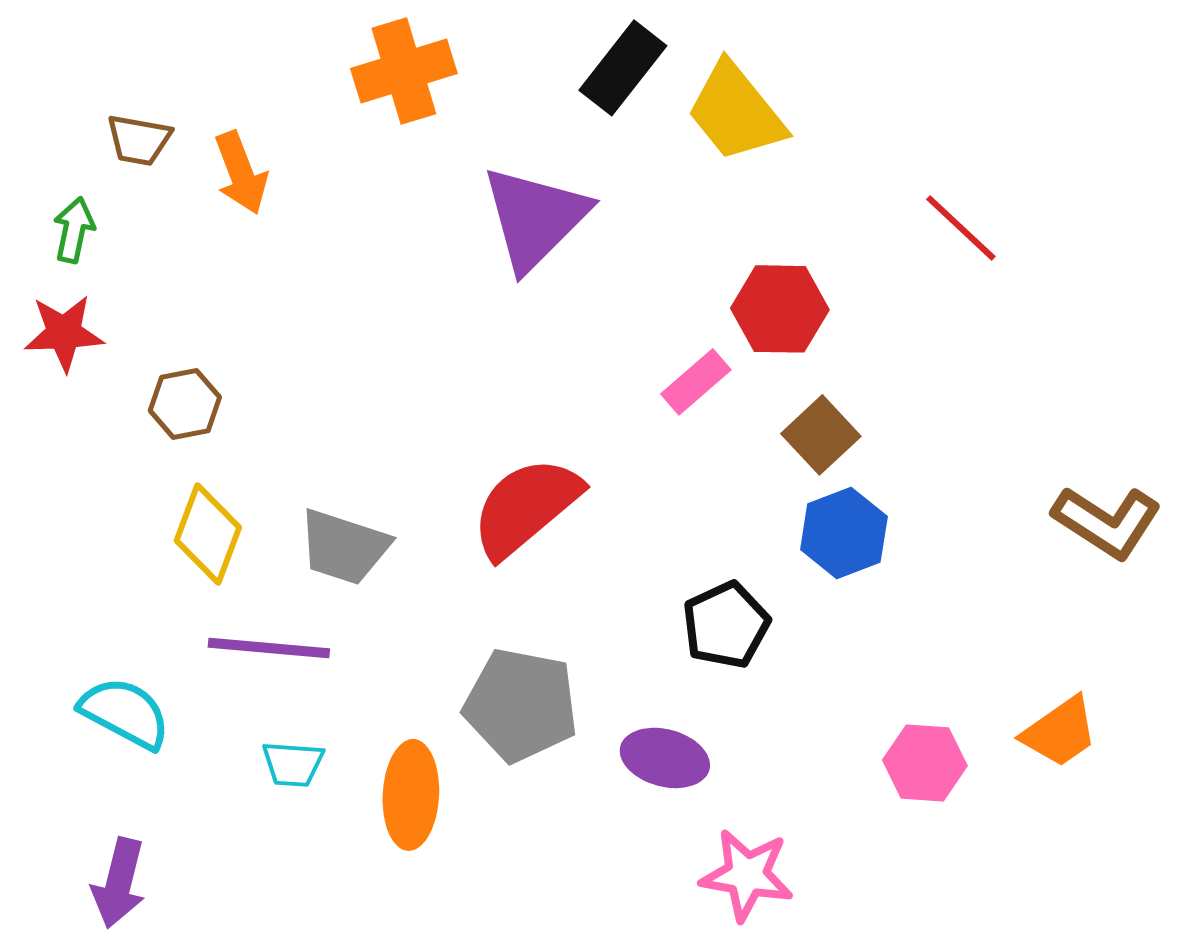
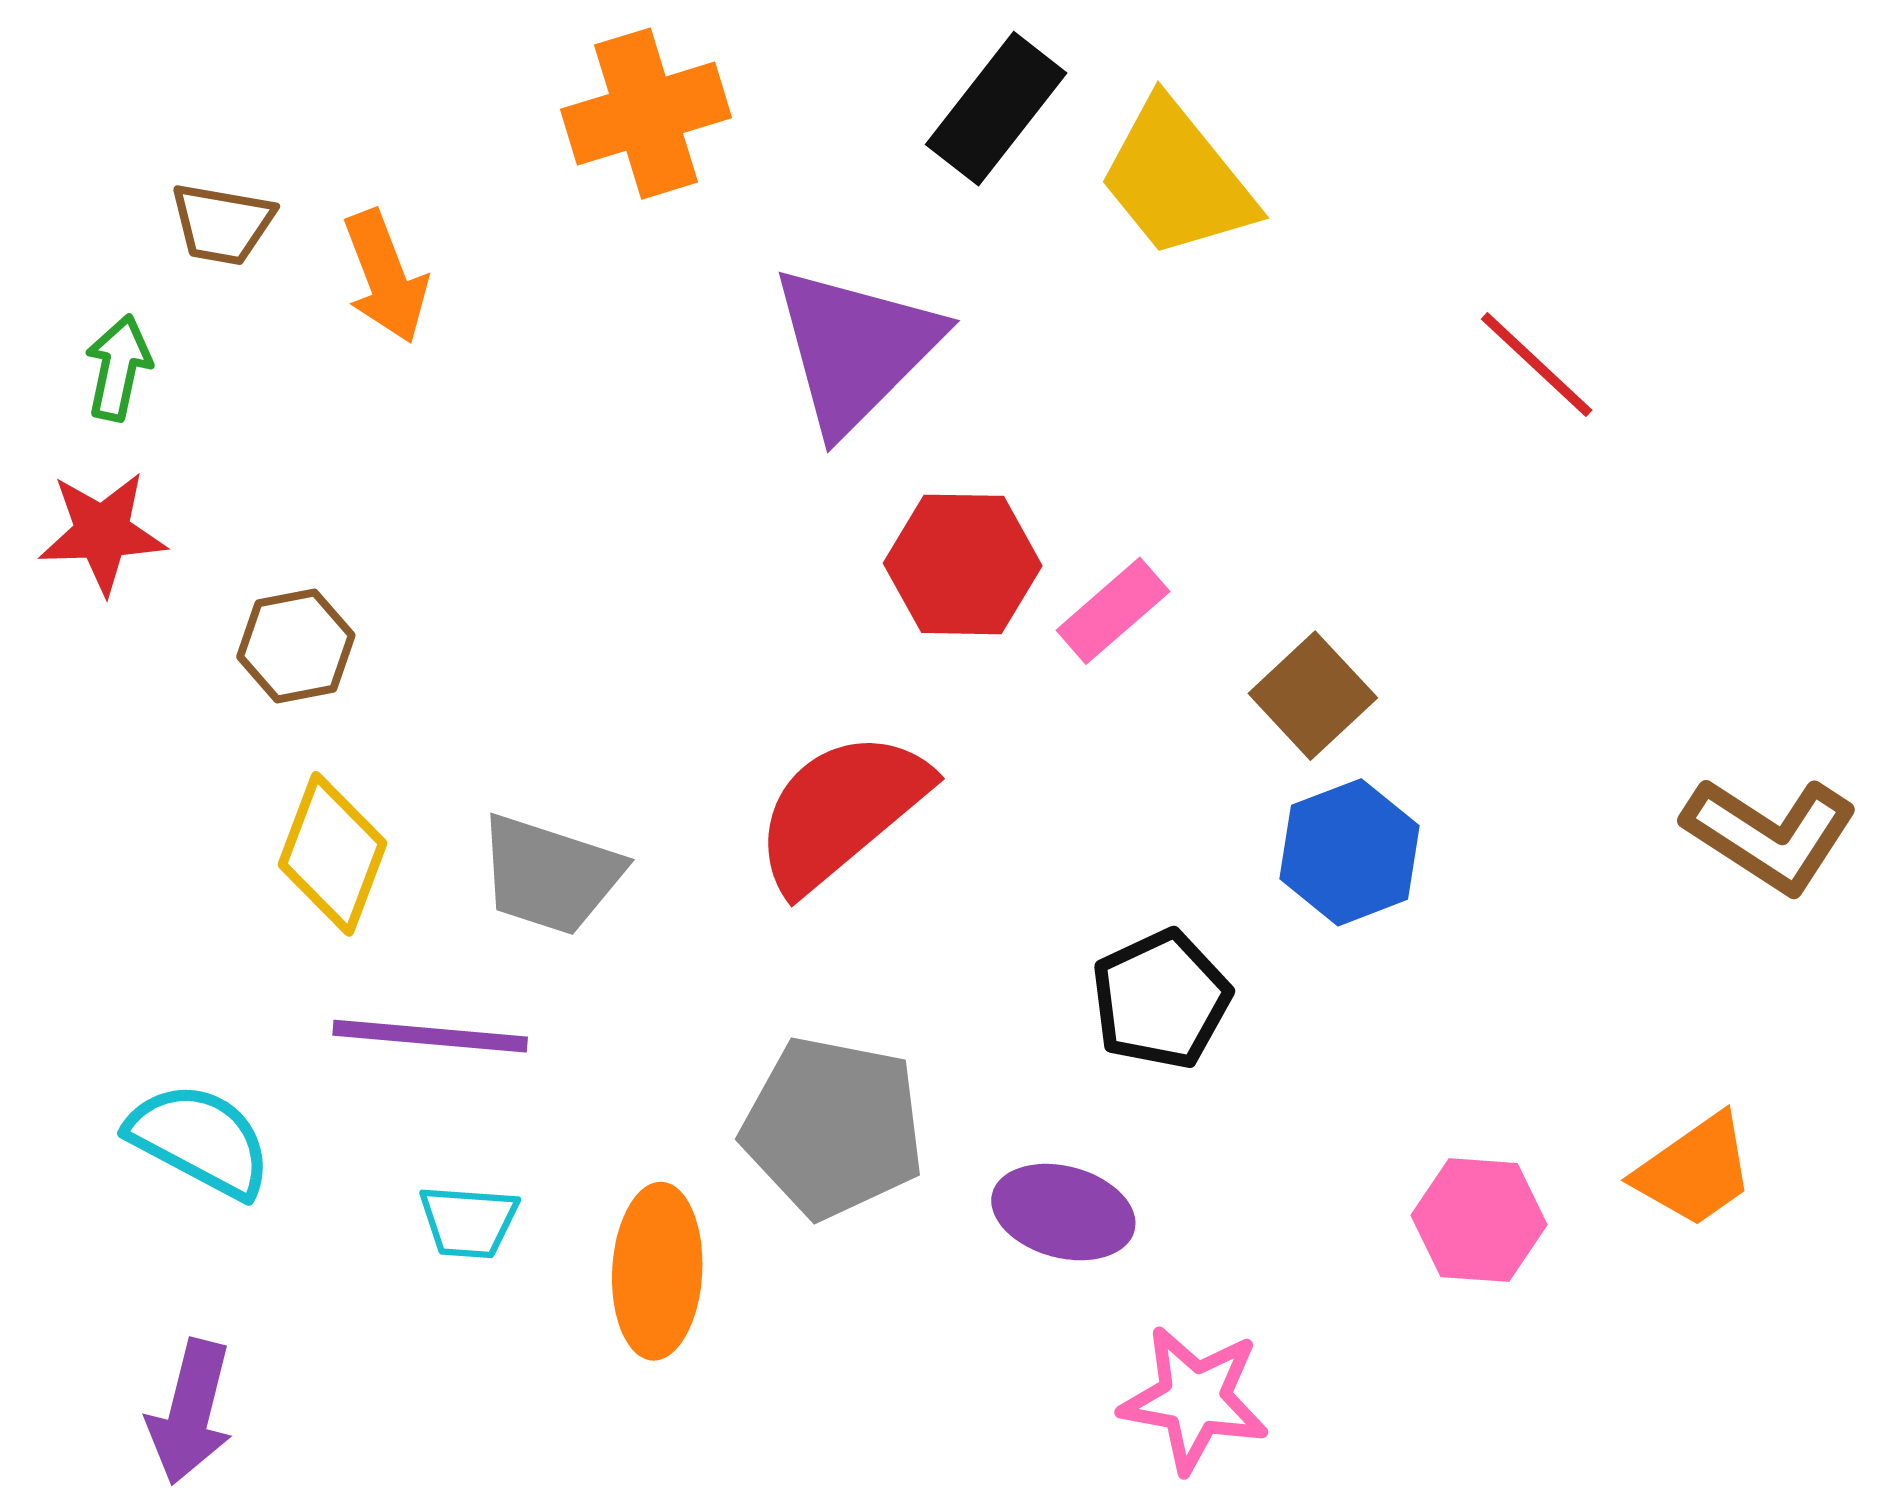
red hexagon: (780, 309) -> (963, 564), moved

